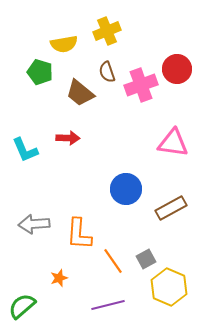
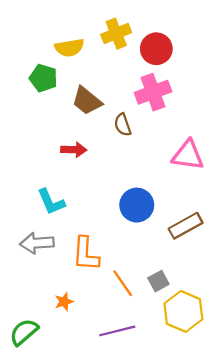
red circle: (177, 69) -> (156, 49), moved
brown semicircle: (107, 72) -> (123, 125), moved
cyan L-shape: (25, 150) -> (51, 202), moved

